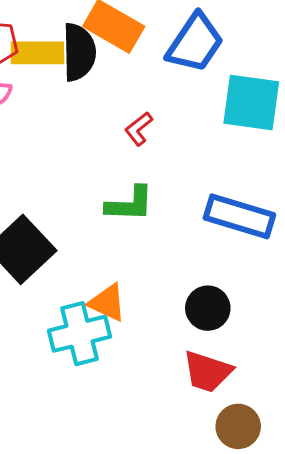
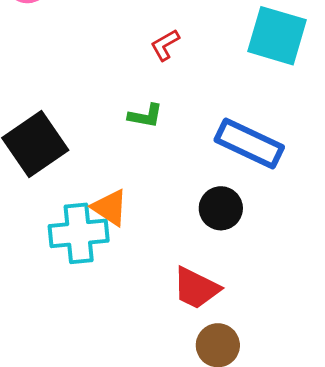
green L-shape: (130, 204) -> (145, 116), size x0.7
black circle: (208, 308) -> (221, 208), moved

